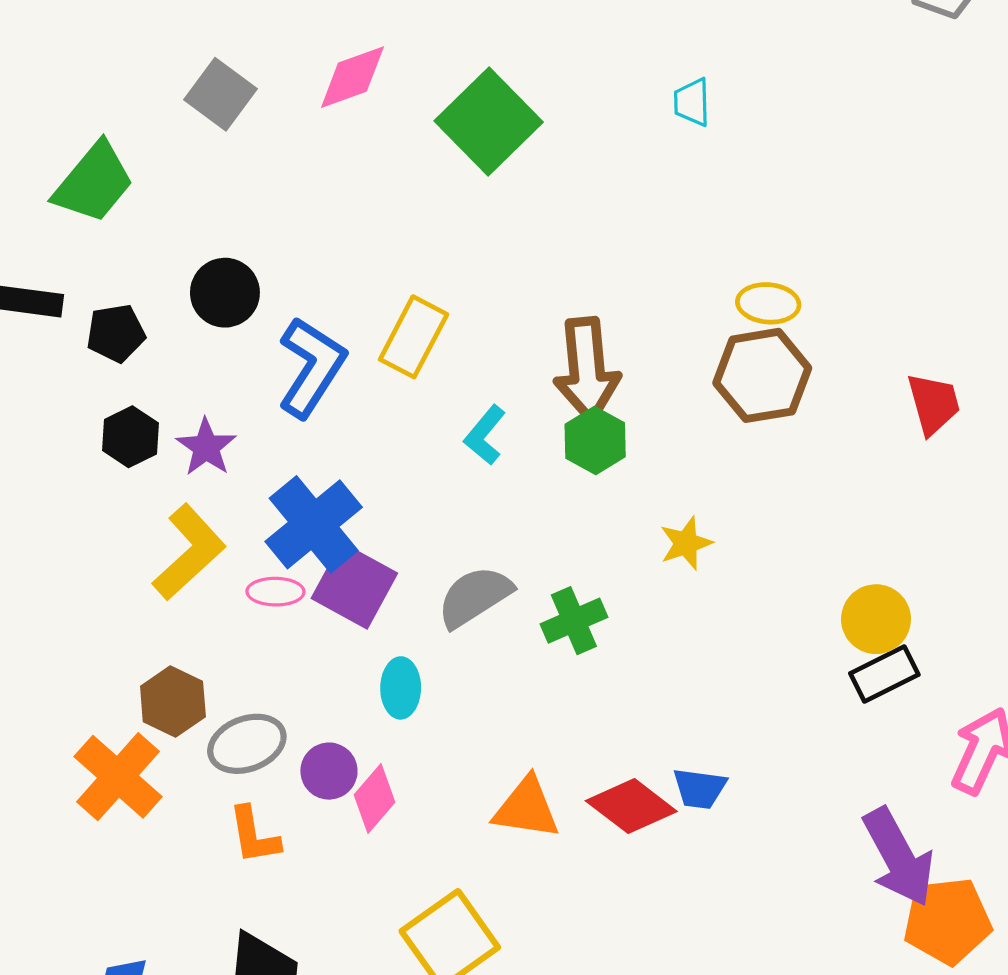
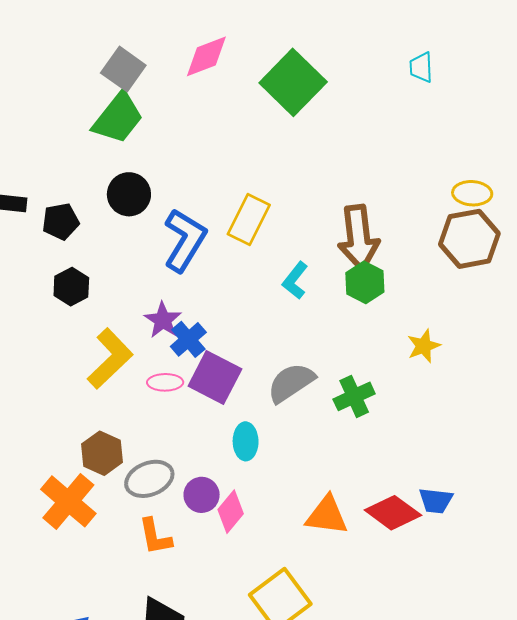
green trapezoid: (94, 183) -> (118, 118), moved
purple star: (206, 447) -> (163, 320), moved
blue cross: (314, 524) -> (188, 339), size x0.6

